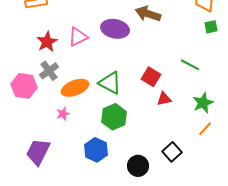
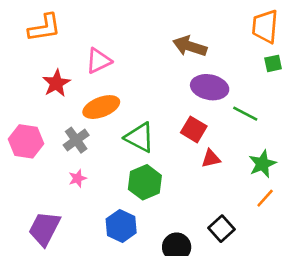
purple ellipse: (115, 29) -> (210, 87), moved
pink triangle: (78, 37) -> (99, 61), moved
gray cross: (49, 71) -> (76, 140), moved
orange ellipse: (75, 88) -> (101, 107), moved

